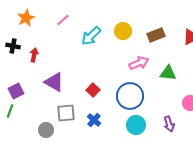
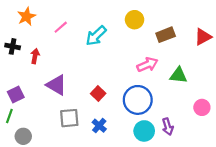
pink line: (63, 20) -> (61, 27), moved
yellow circle: (123, 31) -> (135, 20), moved
purple arrow: (169, 124) -> (168, 127), moved
gray circle: (46, 130) -> (23, 136), moved

